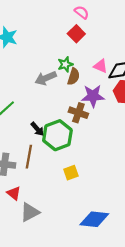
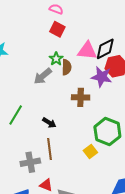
pink triangle: (101, 66) -> (87, 51), size x1.5
purple star: (93, 96) -> (102, 77), moved, turned 30
green hexagon: (57, 135) -> (107, 132), moved

